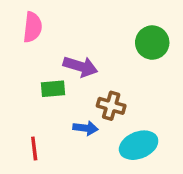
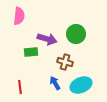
green circle: (152, 43) -> (76, 34), moved
blue arrow: (86, 128) -> (55, 83), moved, turned -128

